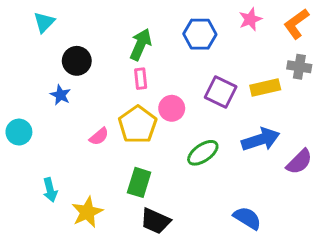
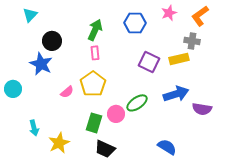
gray cross: (299, 67) -> (192, 41), moved
blue star: (60, 95) -> (41, 64), size x1.6
pink circle: (172, 108) -> (116, 114), moved
purple semicircle: (299, 162) -> (202, 109), turned 54

